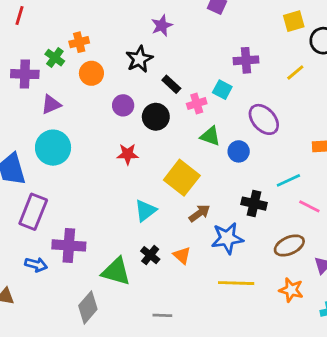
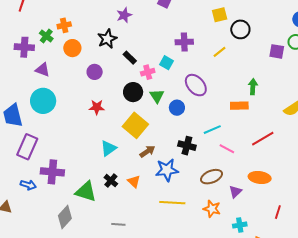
purple triangle: (51, 105) -> (43, 70), turned 42
black circle: (156, 117) -> (133, 92), moved
green triangle: (210, 136) -> (157, 96), turned 35

